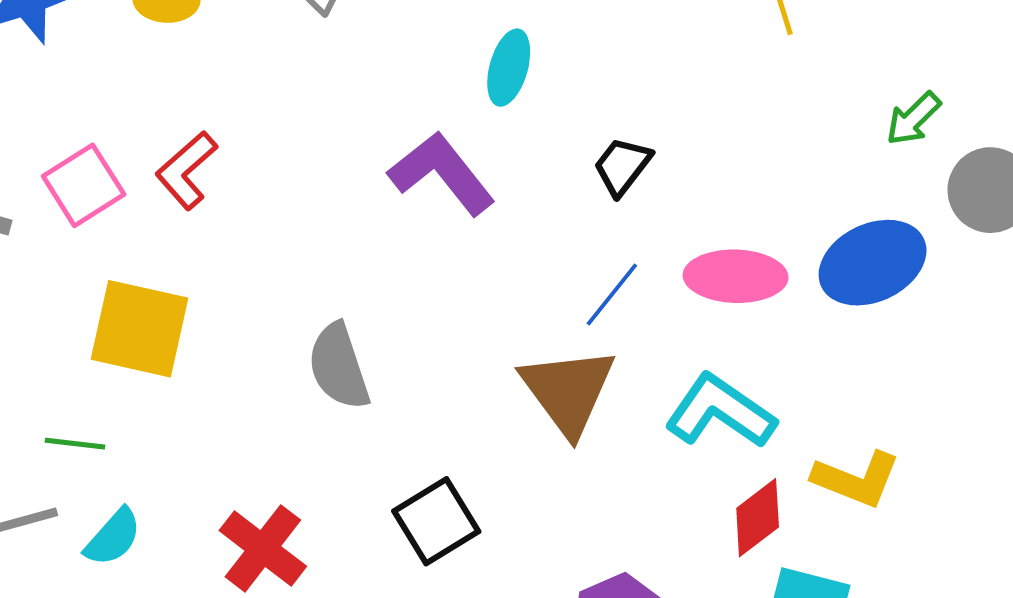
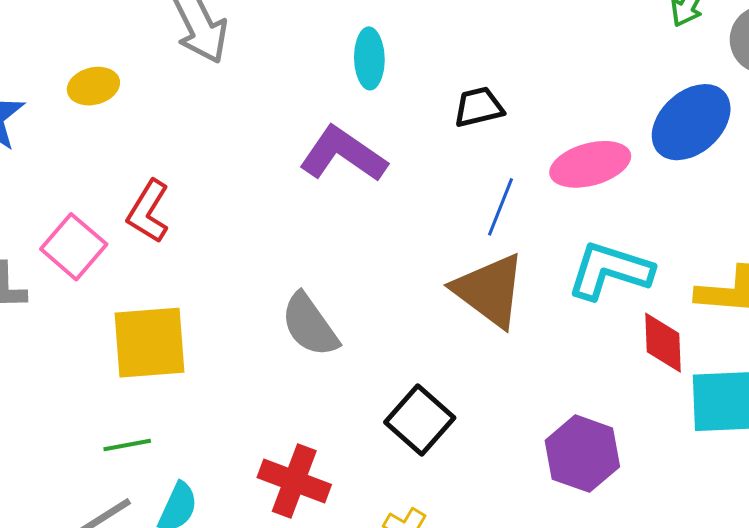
black trapezoid: (622, 166) -> (479, 107), turned 56
red diamond: (758, 518) -> (663, 343), turned -38

